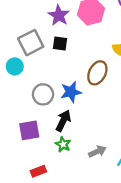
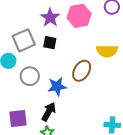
gray circle: (43, 94) -> (30, 76), moved

